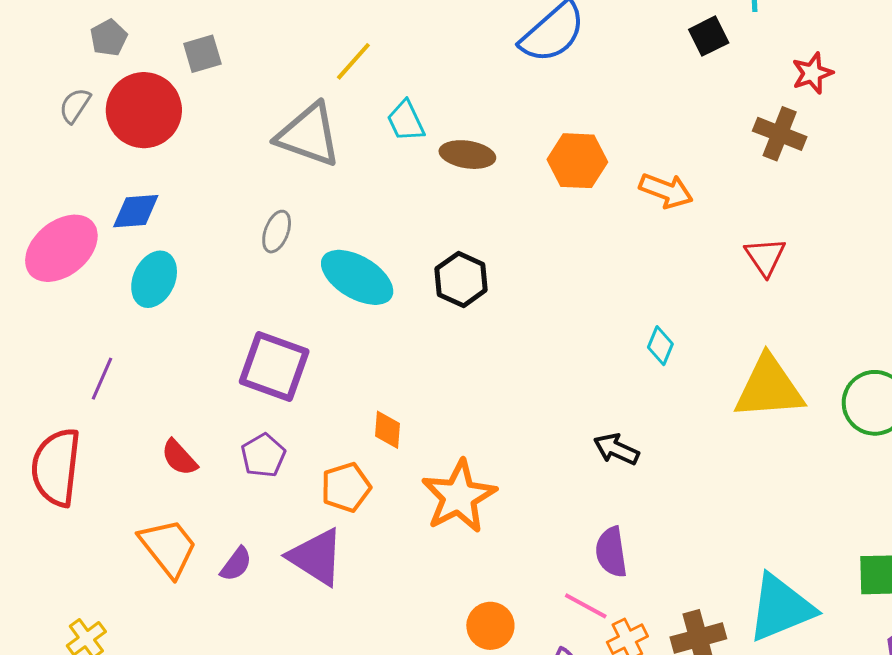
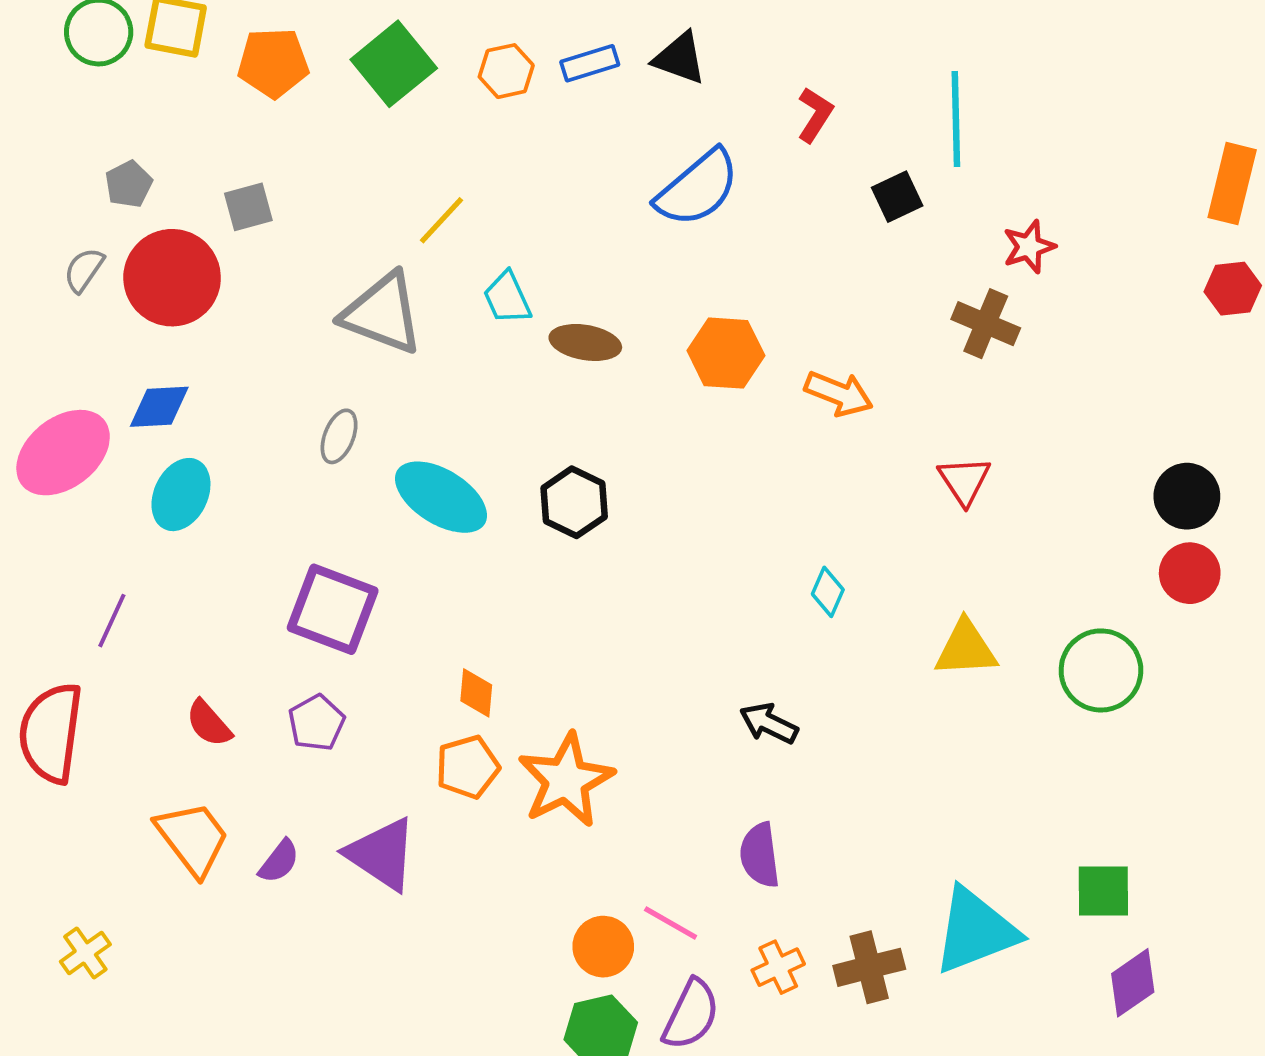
yellow triangle: (769, 388) -> (966, 649), size x0.7
orange pentagon: (346, 487) -> (468, 767), moved
pink line: (586, 606) -> (671, 923), moved

